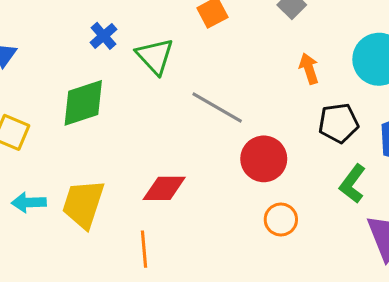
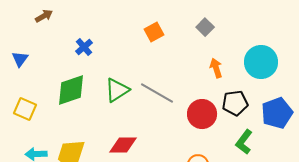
green triangle: (155, 56) -> (117, 90), moved, turned 40
red circle: (264, 159) -> (202, 114), moved

